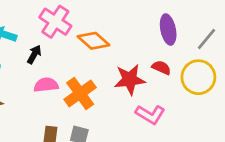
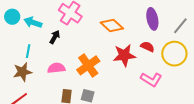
orange diamond: (93, 41) -> (112, 26), moved
pink semicircle: (46, 85) -> (56, 68), moved
pink L-shape: (150, 114) -> (151, 79), moved

